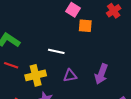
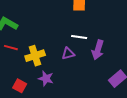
white line: (56, 51) -> (79, 37), moved

